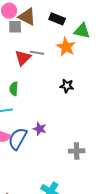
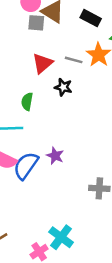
gray line: (37, 53) -> (74, 60), moved
black star: (67, 86) -> (63, 87), moved

